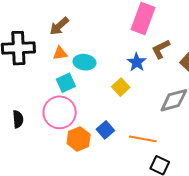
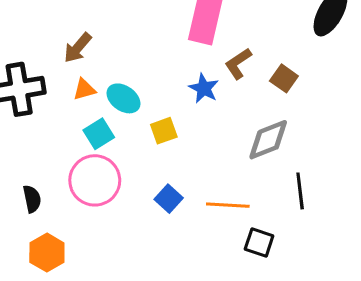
cyan ellipse: (84, 62) -> (123, 98), turned 35
yellow square: (121, 87) -> (164, 131), moved, turned 30
orange hexagon: (79, 139) -> (47, 253), moved

